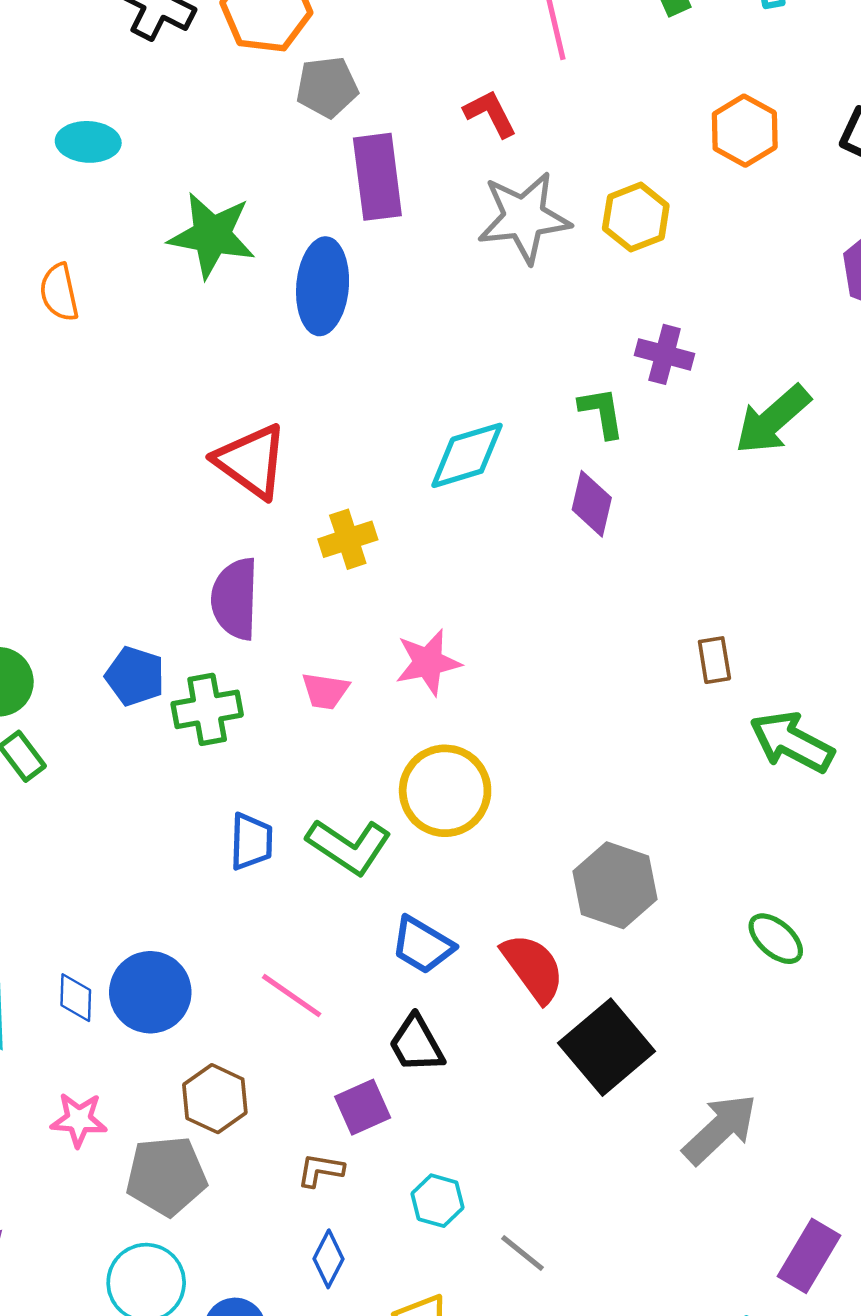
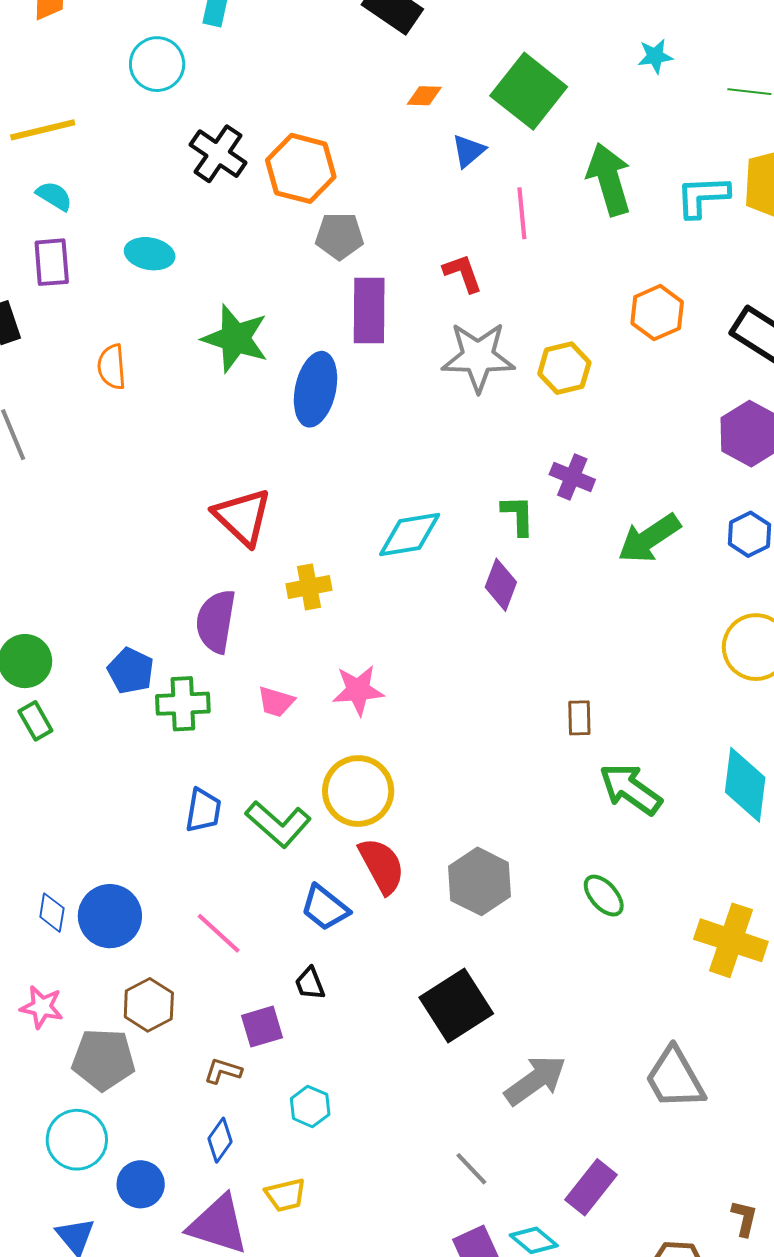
green ellipse: (776, 939) -> (604, 896), moved
red semicircle: (533, 968) -> (382, 866), moved
black trapezoid: (416, 1044) -> (310, 983), size x0.7
gray line: (522, 1253) -> (471, 1169), moved

